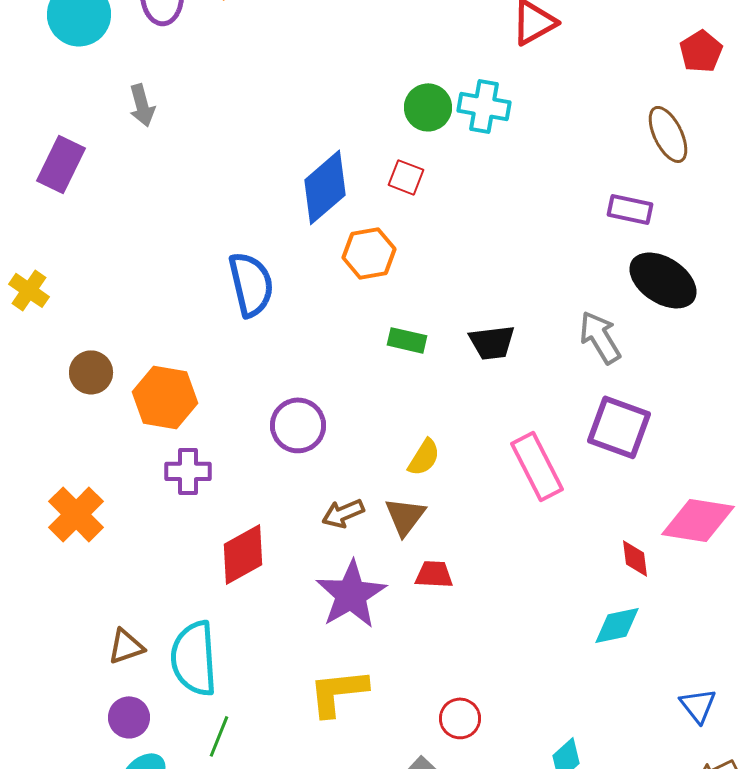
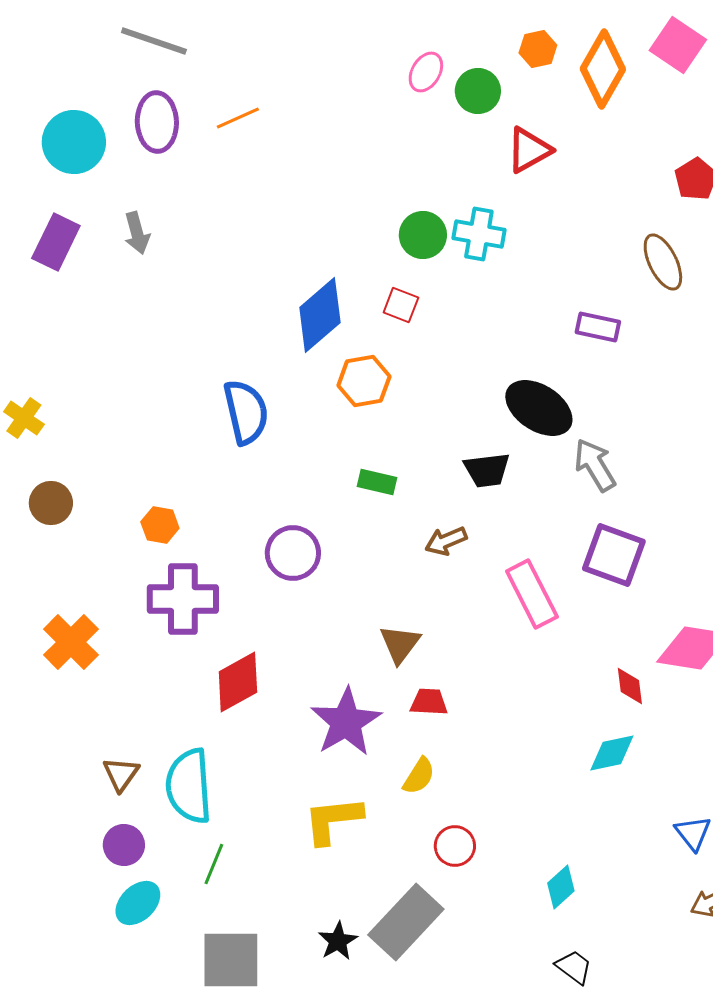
purple rectangle: (61, 164) -> (56, 242), moved
purple rectangle: (630, 209) -> (598, 327), moved
black ellipse: (663, 280) -> (539, 408), moved
green rectangle: (407, 340) -> (377, 482), moved
brown circle: (91, 372) -> (51, 503), moved
orange hexagon: (165, 397) -> (160, 525), size x0.6
yellow semicircle: (424, 457) -> (419, 776), moved
purple cross: (188, 471) -> (183, 599), size x1.5
brown arrow: (343, 513) -> (446, 541), moved
brown triangle: (126, 646) -> (121, 774), turned -36

